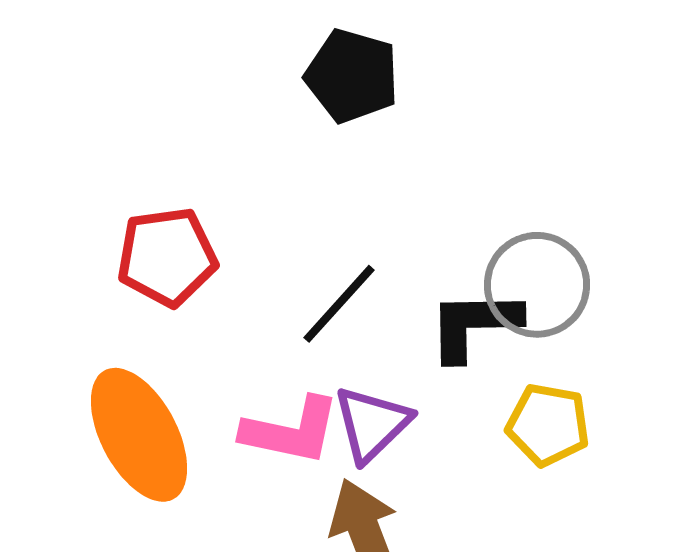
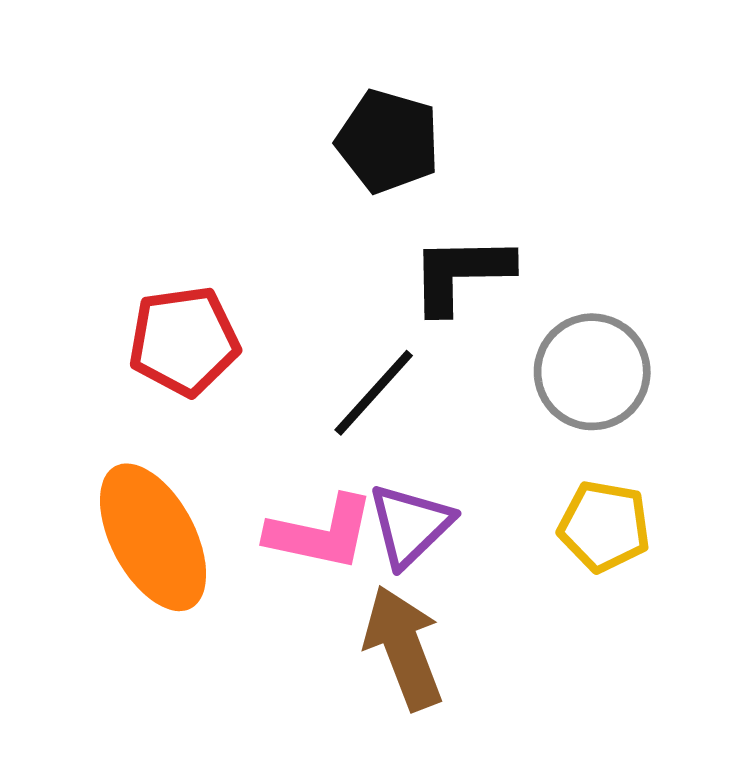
black L-shape: (474, 325) -> (461, 274), moved

